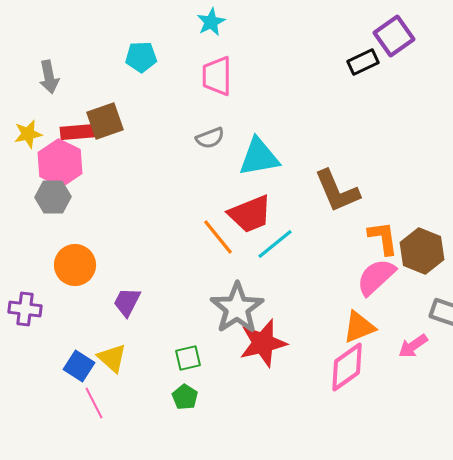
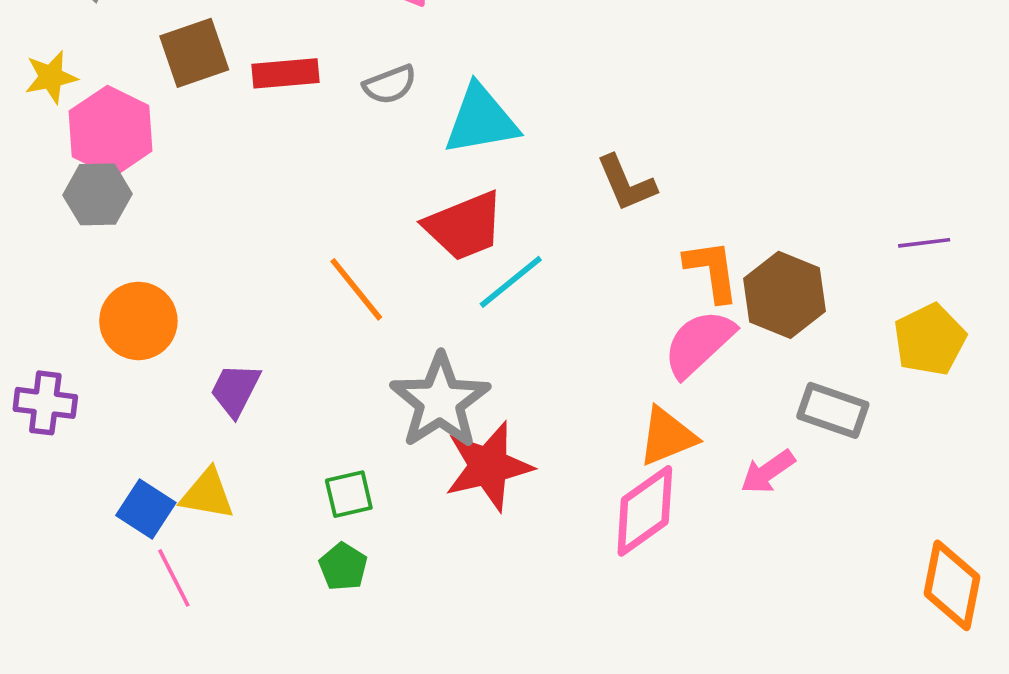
red rectangle: (78, 132) -> (286, 73), moved
brown L-shape: (337, 191) -> (626, 183), size x0.7
orange line: (218, 237) -> (356, 289), moved
yellow triangle: (112, 358) -> (207, 494), turned -32

